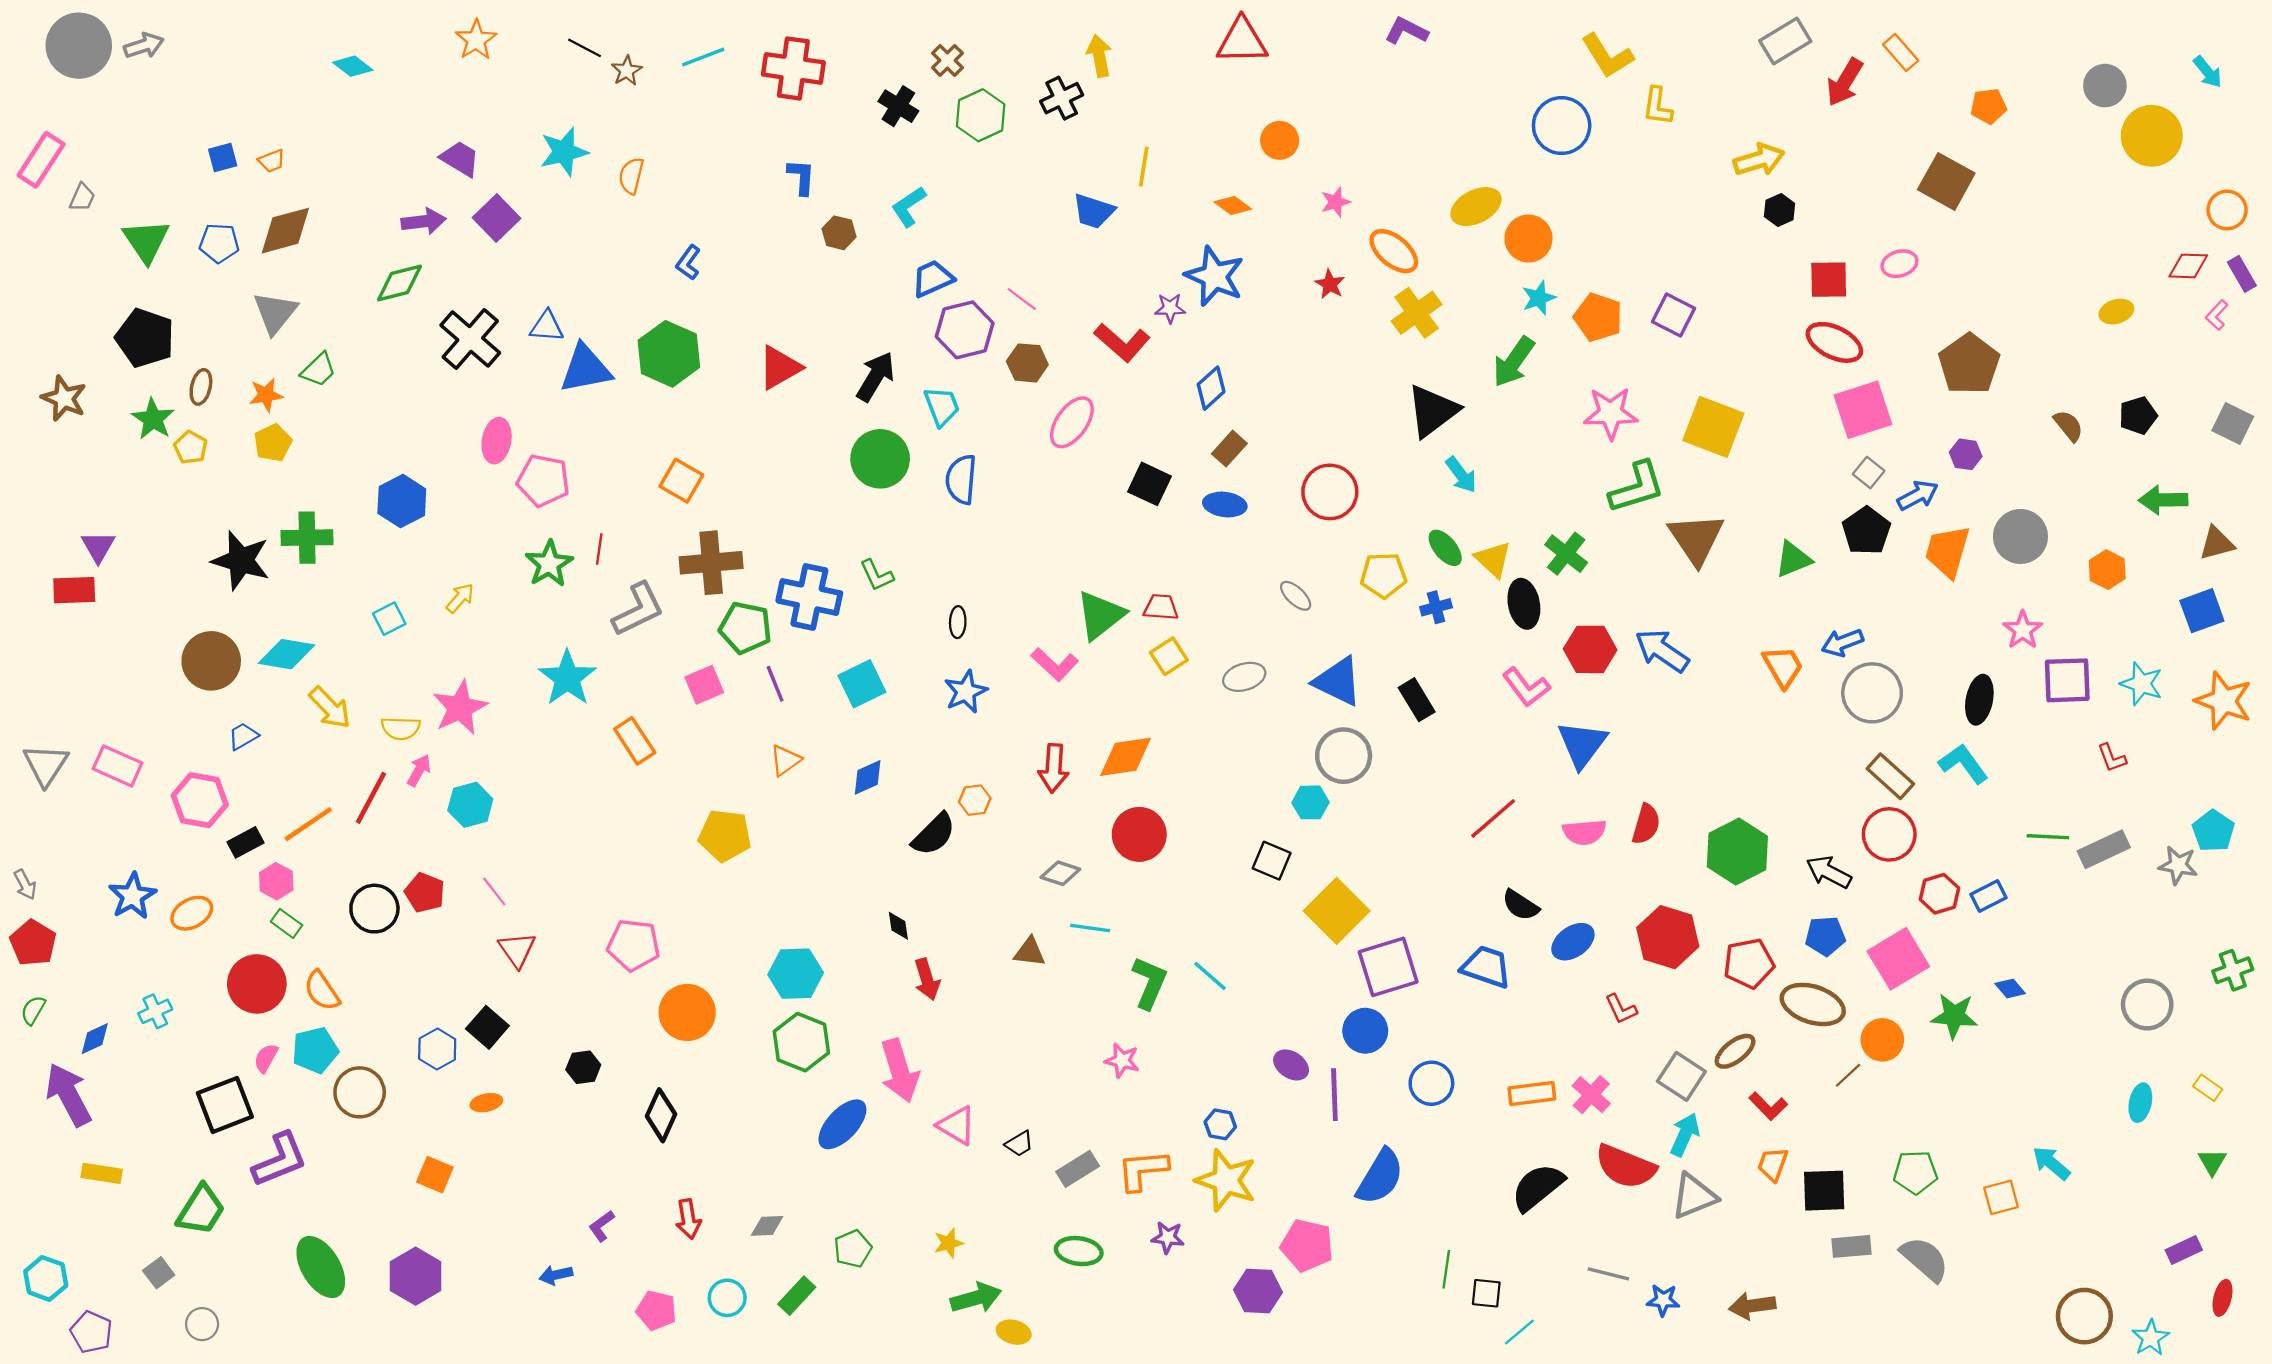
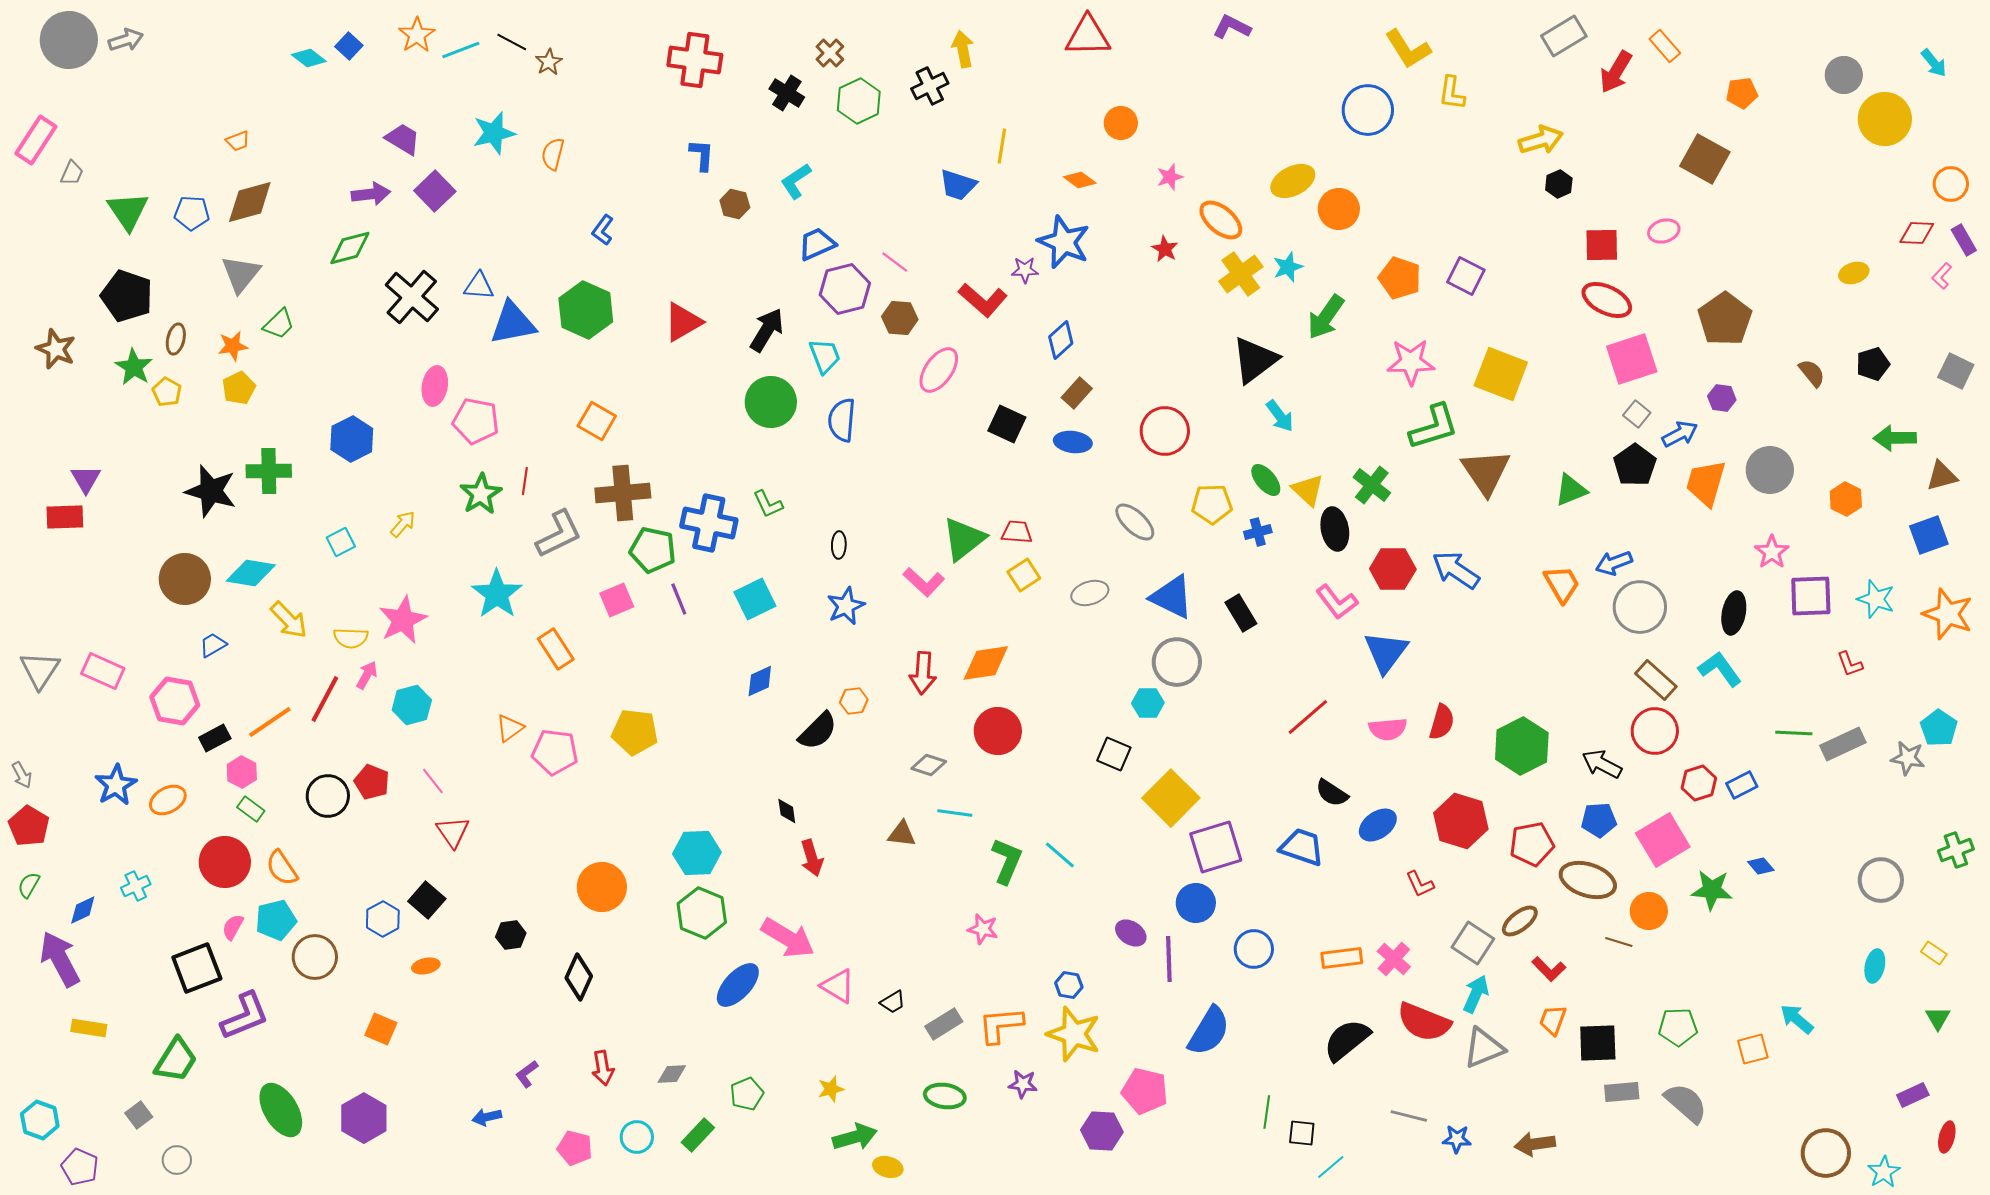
cyan line: (703, 57) -> (461, 50), moved
blue square: (223, 157) -> (349, 46), moved, turned -32
cyan star: (1539, 298) -> (1288, 267), moved
gray ellipse: (1296, 596) -> (1135, 522), size x1.4
orange triangle: (785, 760) -> (510, 728), moved
pink pentagon: (634, 945) -> (555, 752), moved
pink arrow: (900, 1071) -> (788, 938), turned -42
brown line: (1848, 1075) -> (1619, 942), turned 60

